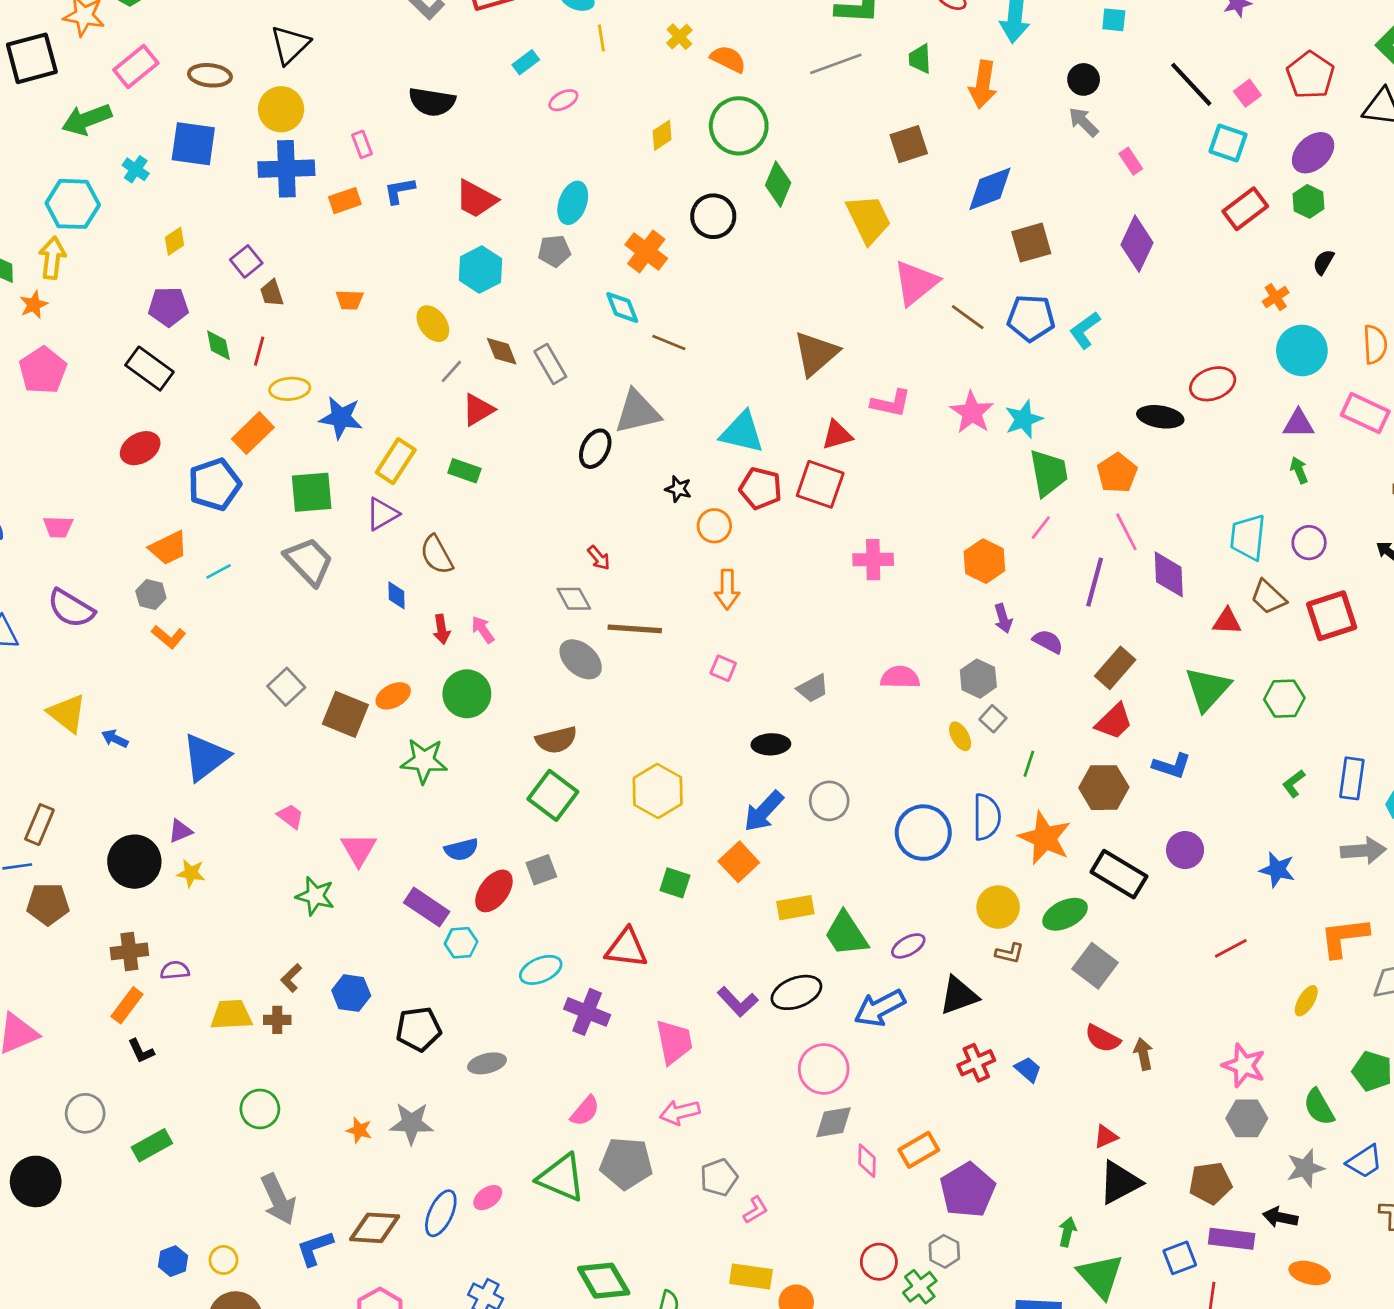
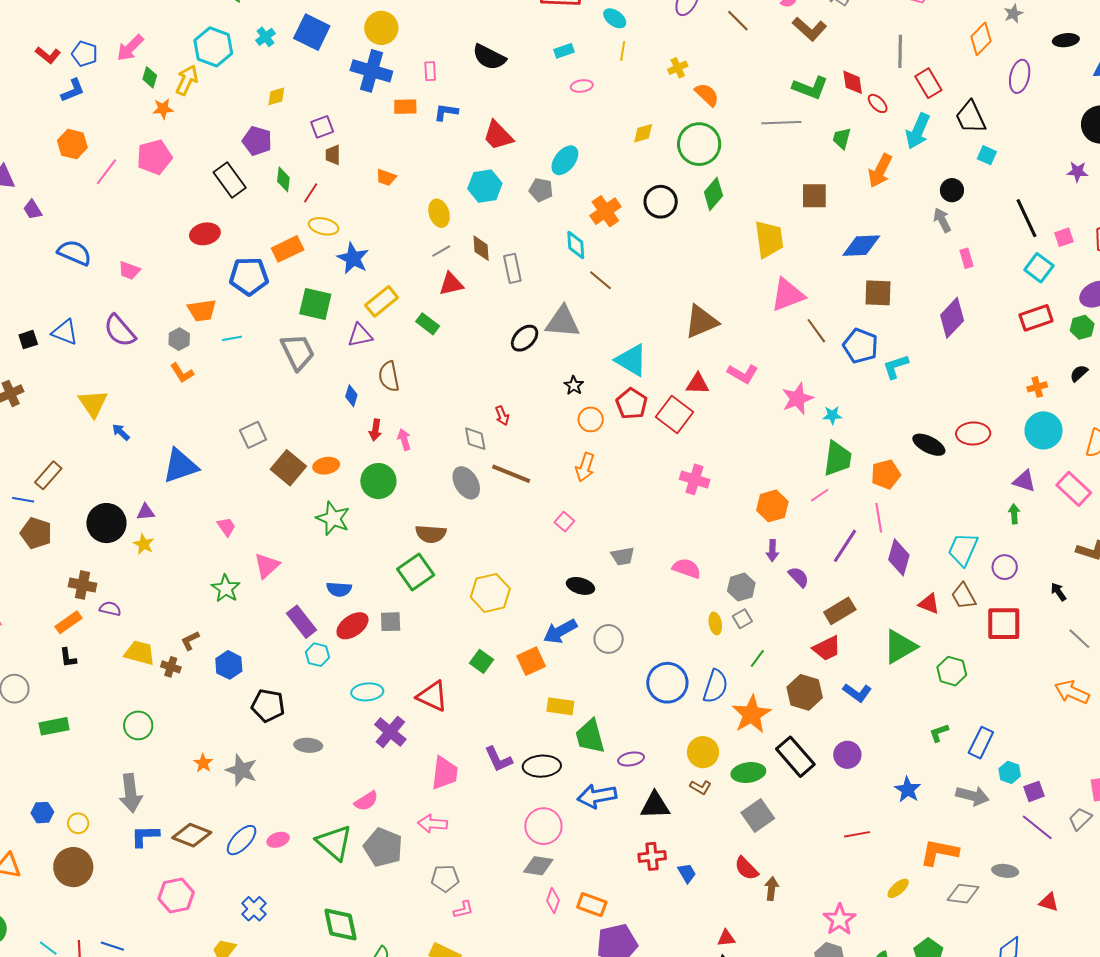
cyan star: (1024, 419) -> (832, 415), size x0.7
orange rectangle: (919, 1150) -> (592, 905), turned 32

